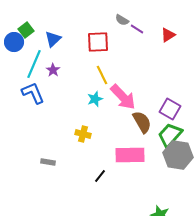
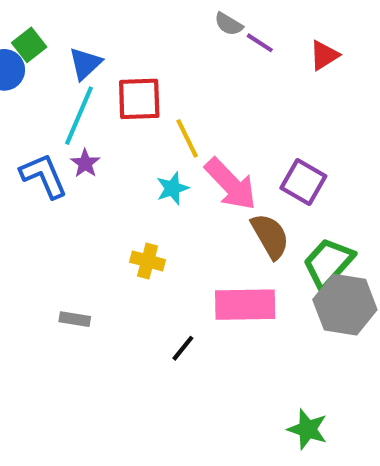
red square: (98, 42) -> (139, 99), moved
cyan line: (34, 64) -> (79, 116), moved
purple star: (53, 70) -> (85, 163), moved
purple square: (170, 109) -> (303, 182), moved

